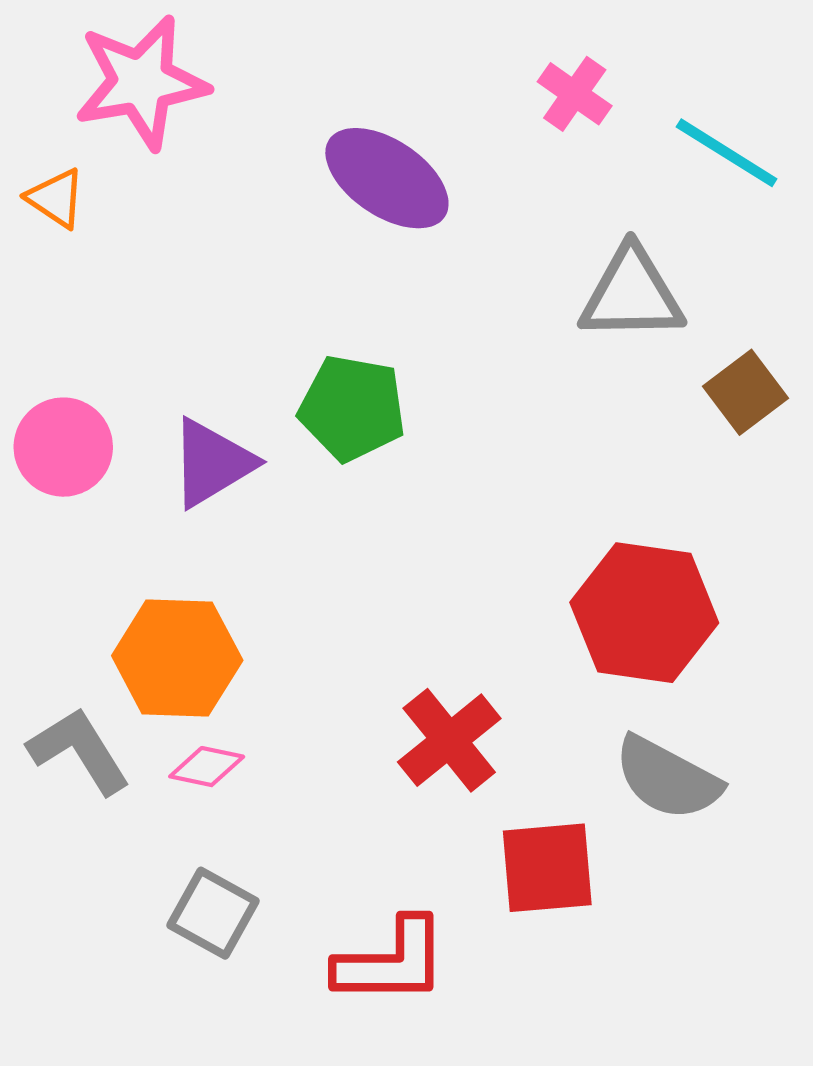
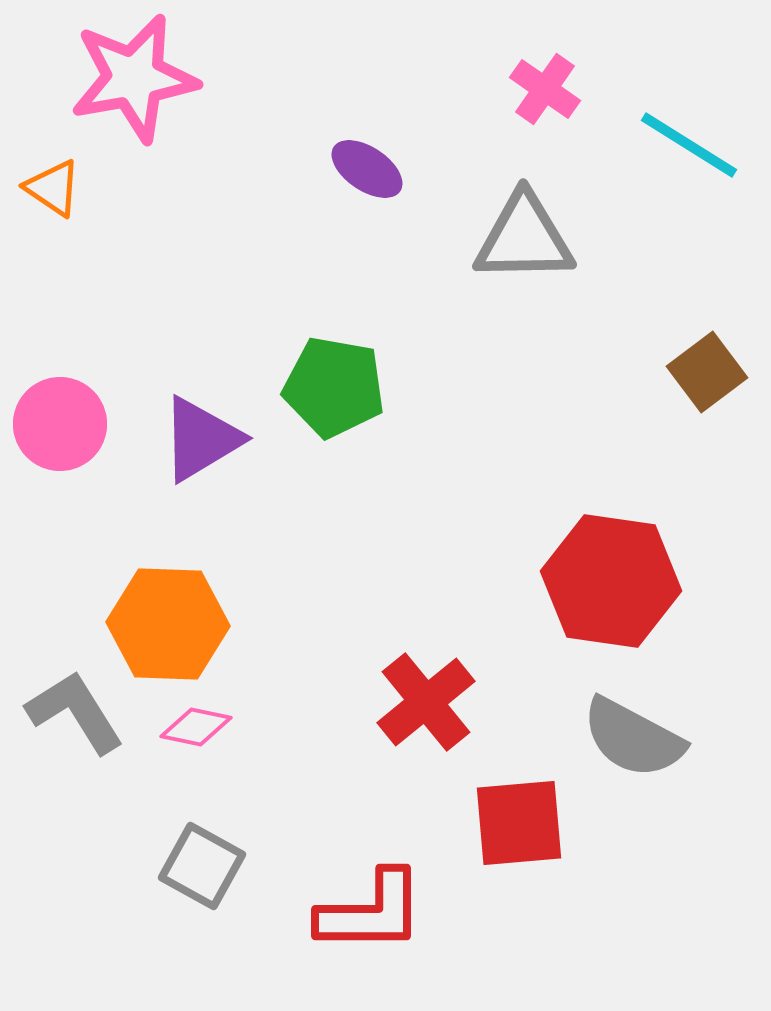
purple ellipse: (387, 178) -> (367, 169), size x0.6
gray triangle: (632, 294) -> (524, 238), moved

